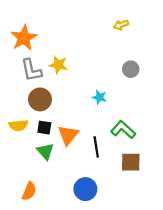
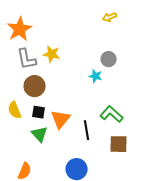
gray circle: (131, 69) -> (109, 59), moved
cyan star: (99, 97) -> (96, 76), moved
yellow semicircle: (18, 125) -> (15, 110), turned 72

